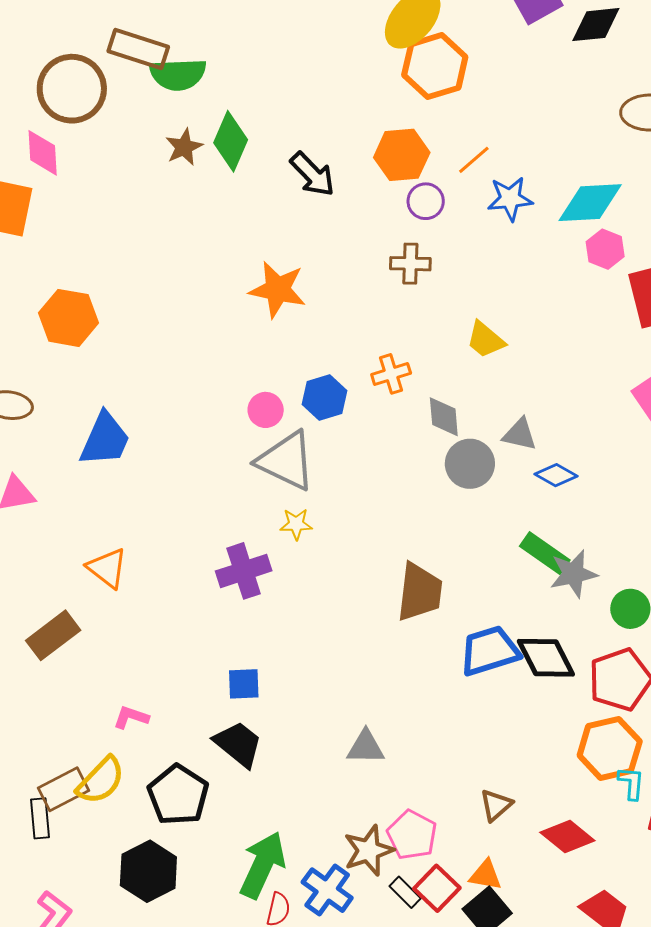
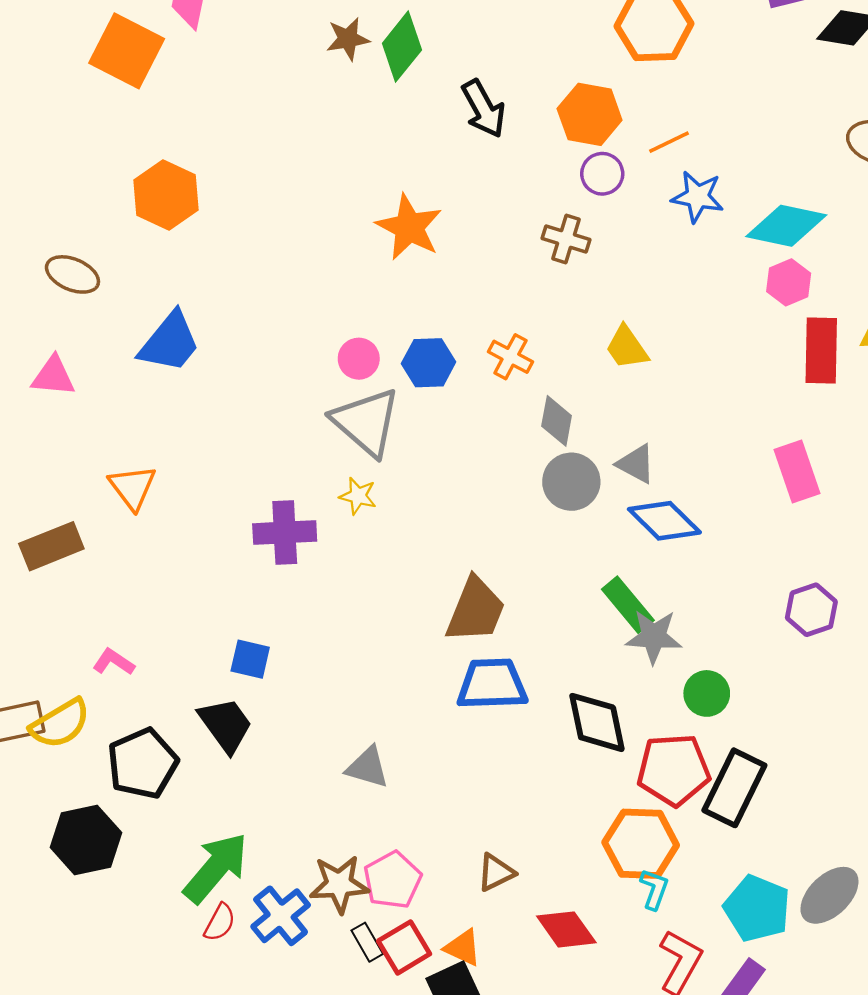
orange cross: (391, 374) -> (510, 357), turned 30
blue diamond: (556, 475) -> (664, 521), size x1.5
blue trapezoid: (490, 651) -> (492, 684), moved

